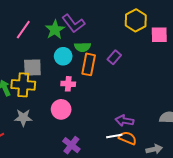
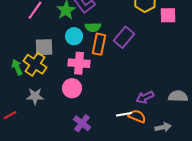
purple rectangle: (114, 57) -> (124, 37), size x1.5
pink cross: (68, 84) -> (79, 63), size x1.5
yellow cross: (23, 85) -> (35, 64), turned 30
purple arrow: (124, 121) -> (145, 97), moved, turned -36

